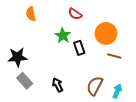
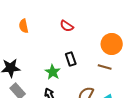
orange circle: (106, 33) -> (112, 44), moved
green star: (63, 36) -> (53, 72), moved

